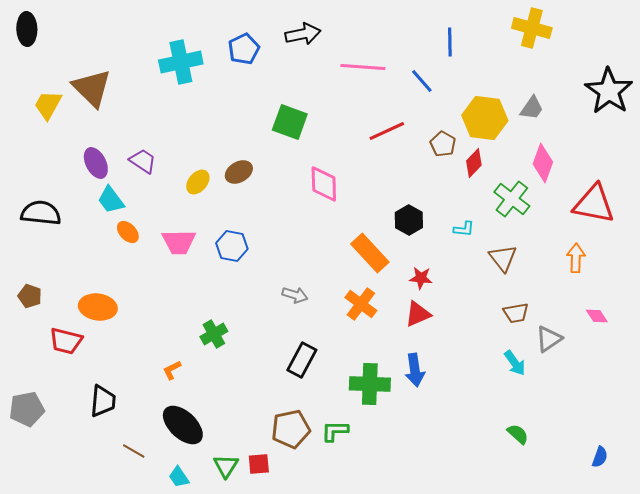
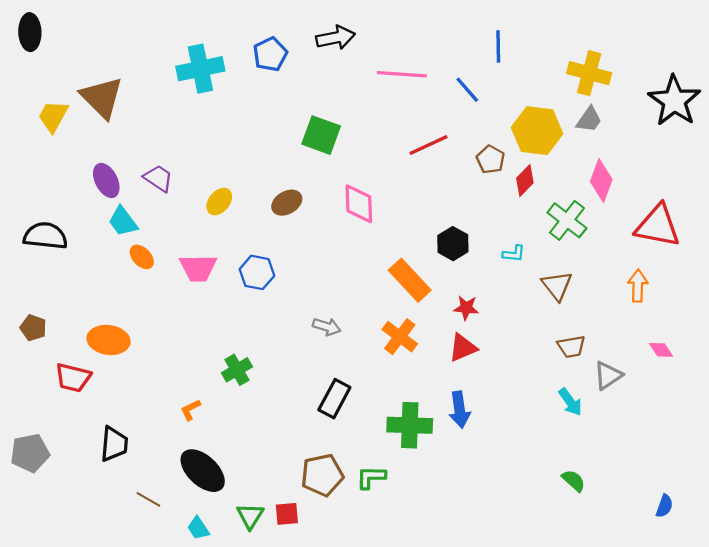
yellow cross: (532, 28) -> (589, 73), moved
brown ellipse: (239, 172) -> (287, 203), moved

